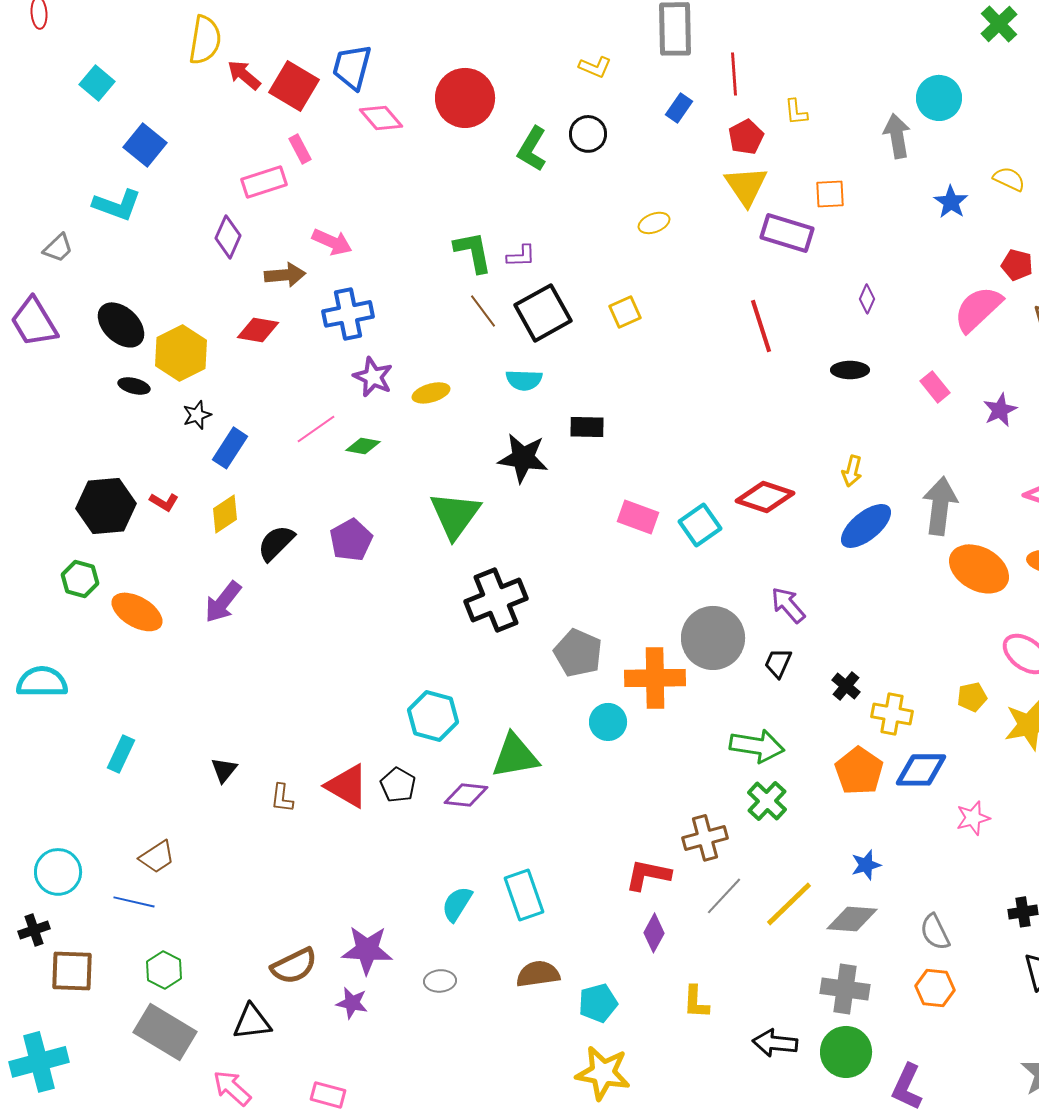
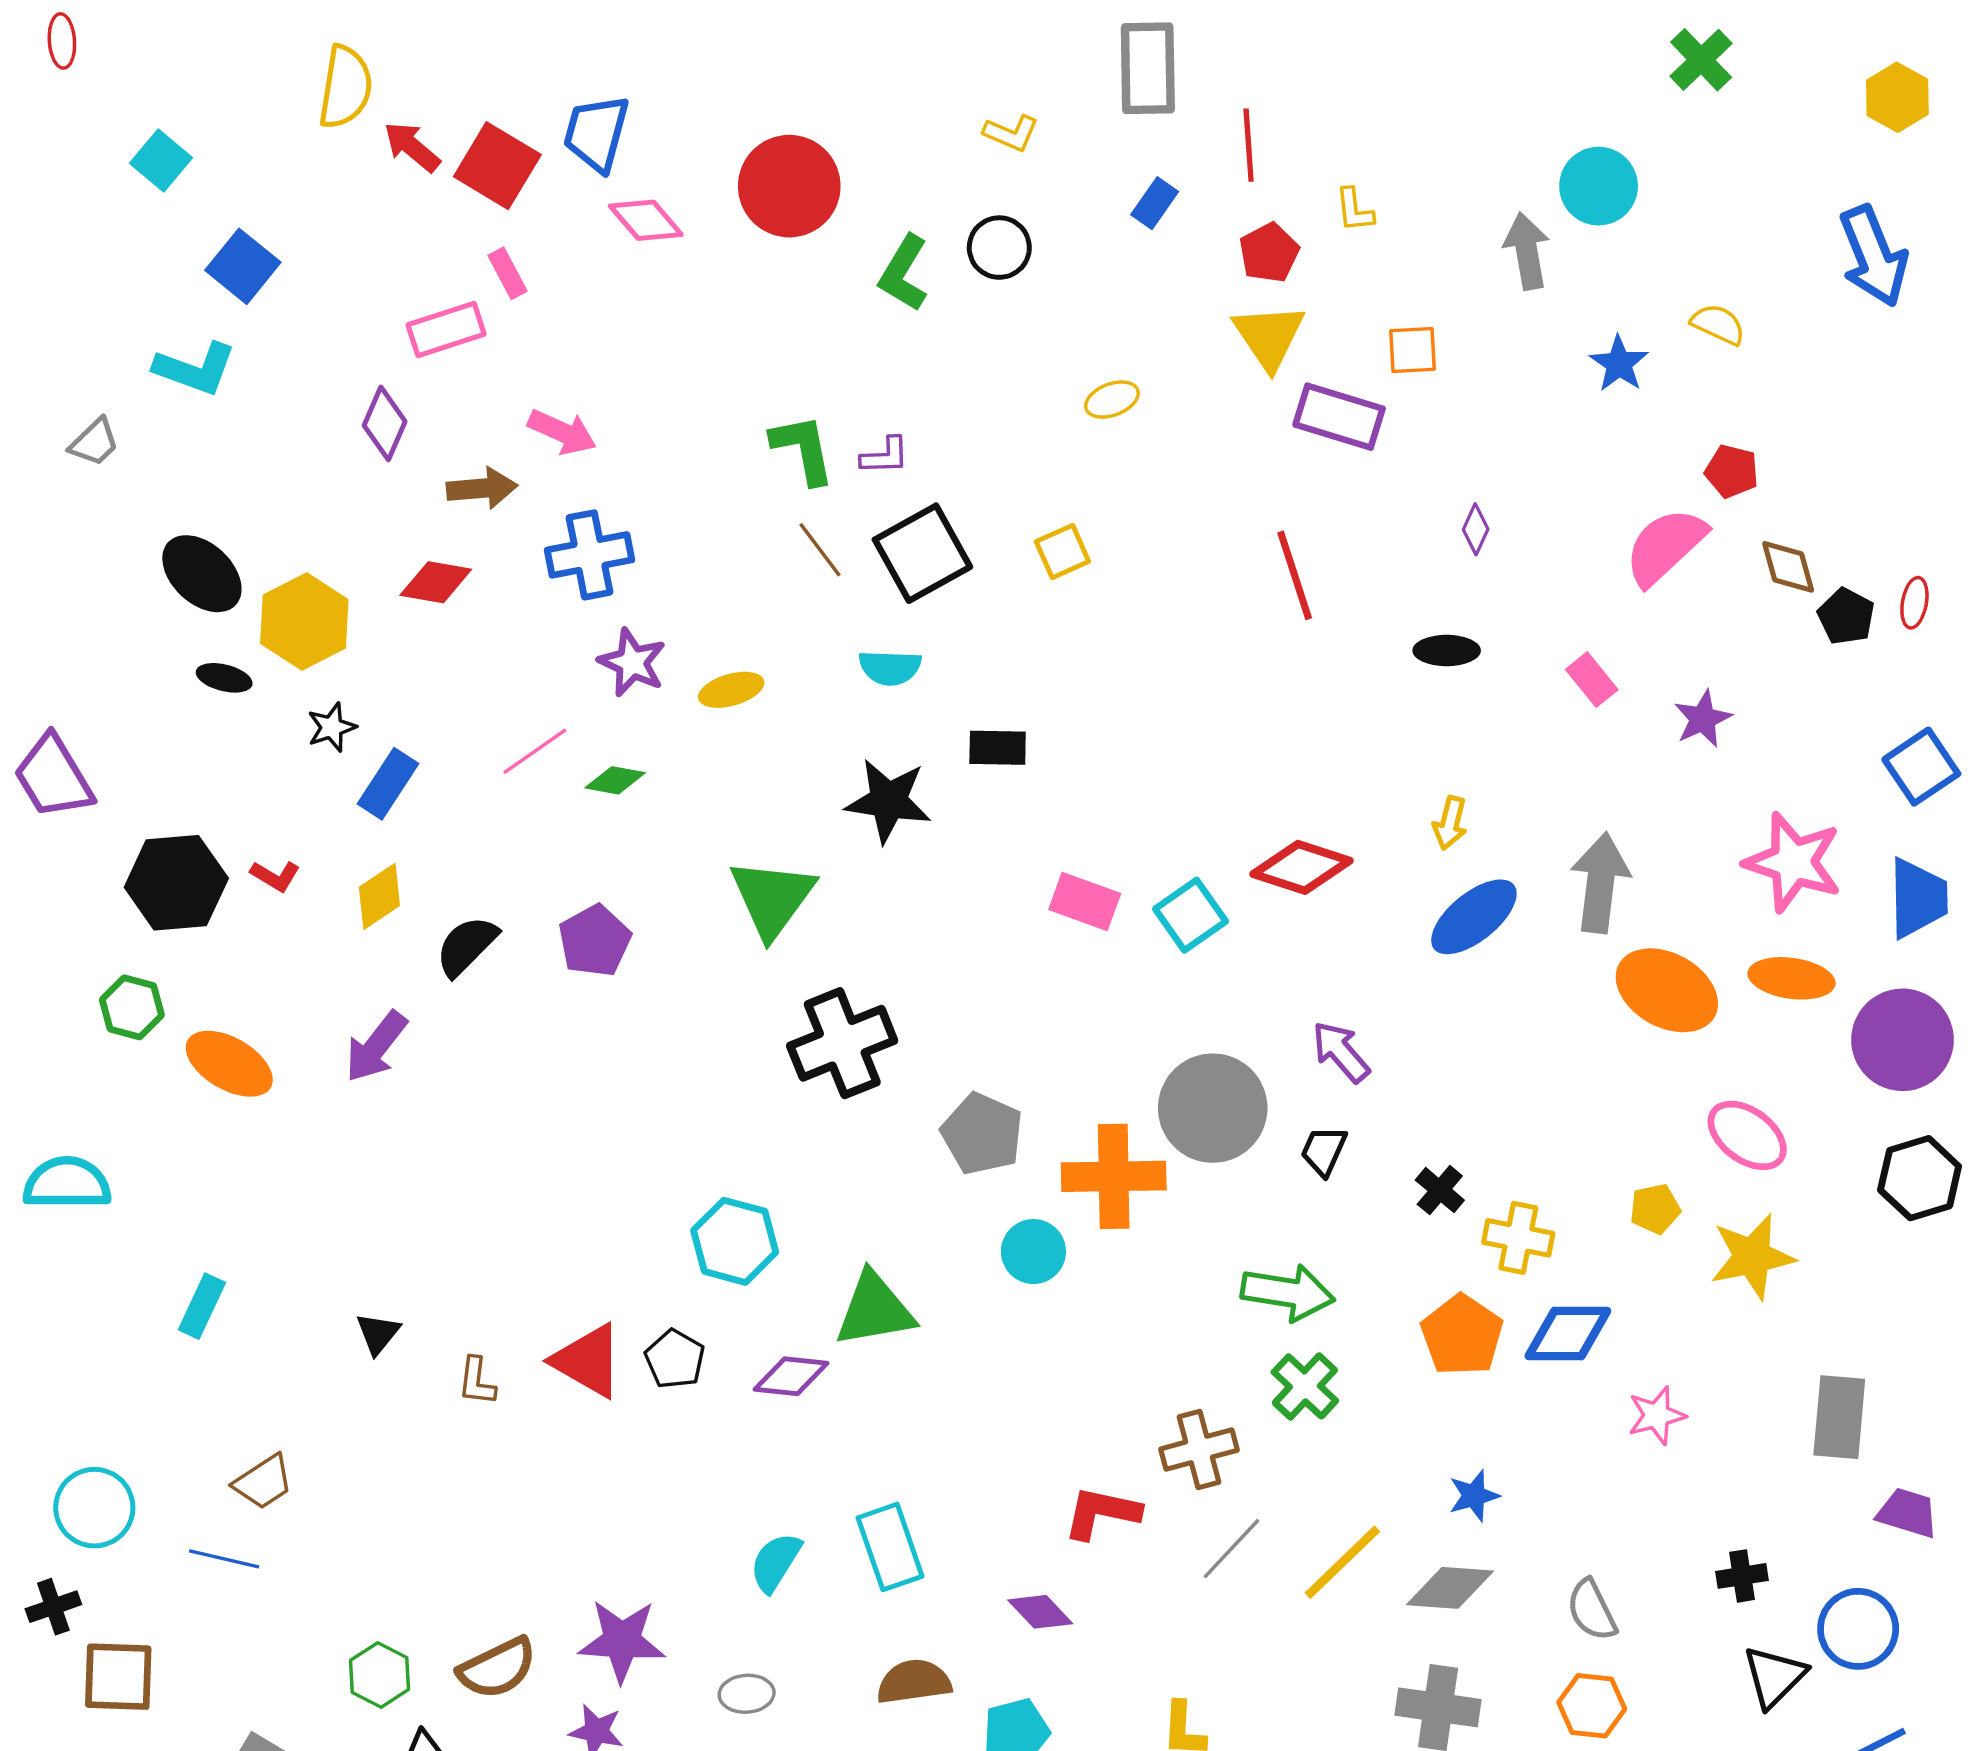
purple trapezoid: (34, 322) -> (53, 777), moved
purple diamond: (654, 933) -> (1040, 1612), moved, turned -72
green hexagon: (164, 970) -> (379, 1675), moved

